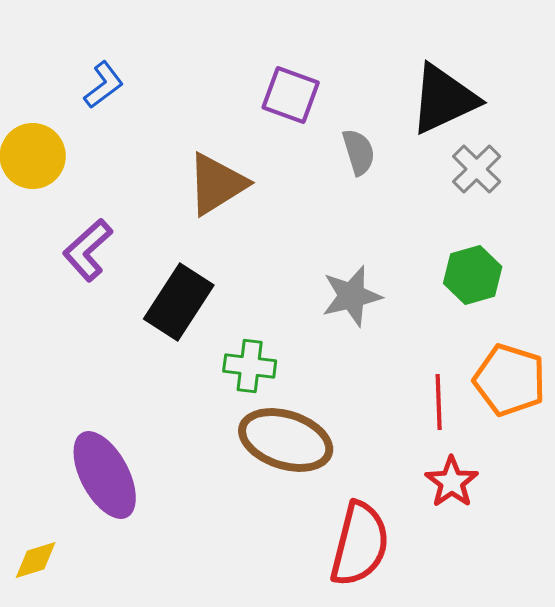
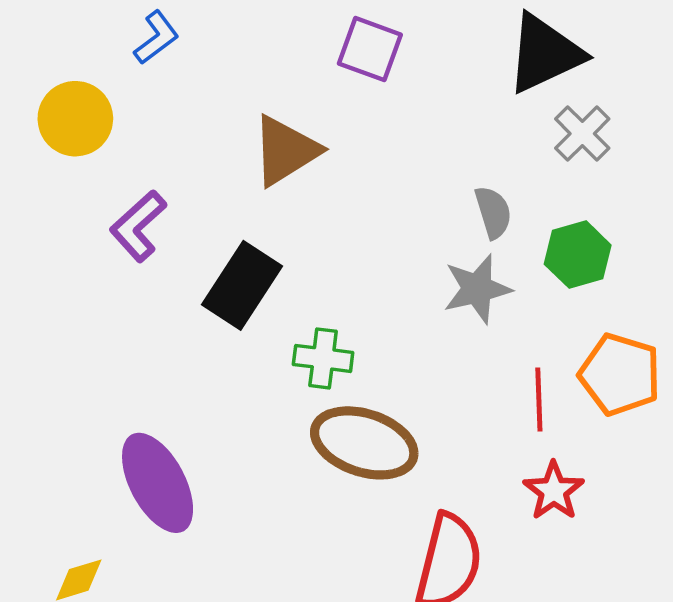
gray semicircle: (359, 152) -> (493, 212), moved
gray star: (352, 296) -> (477, 289), moved

